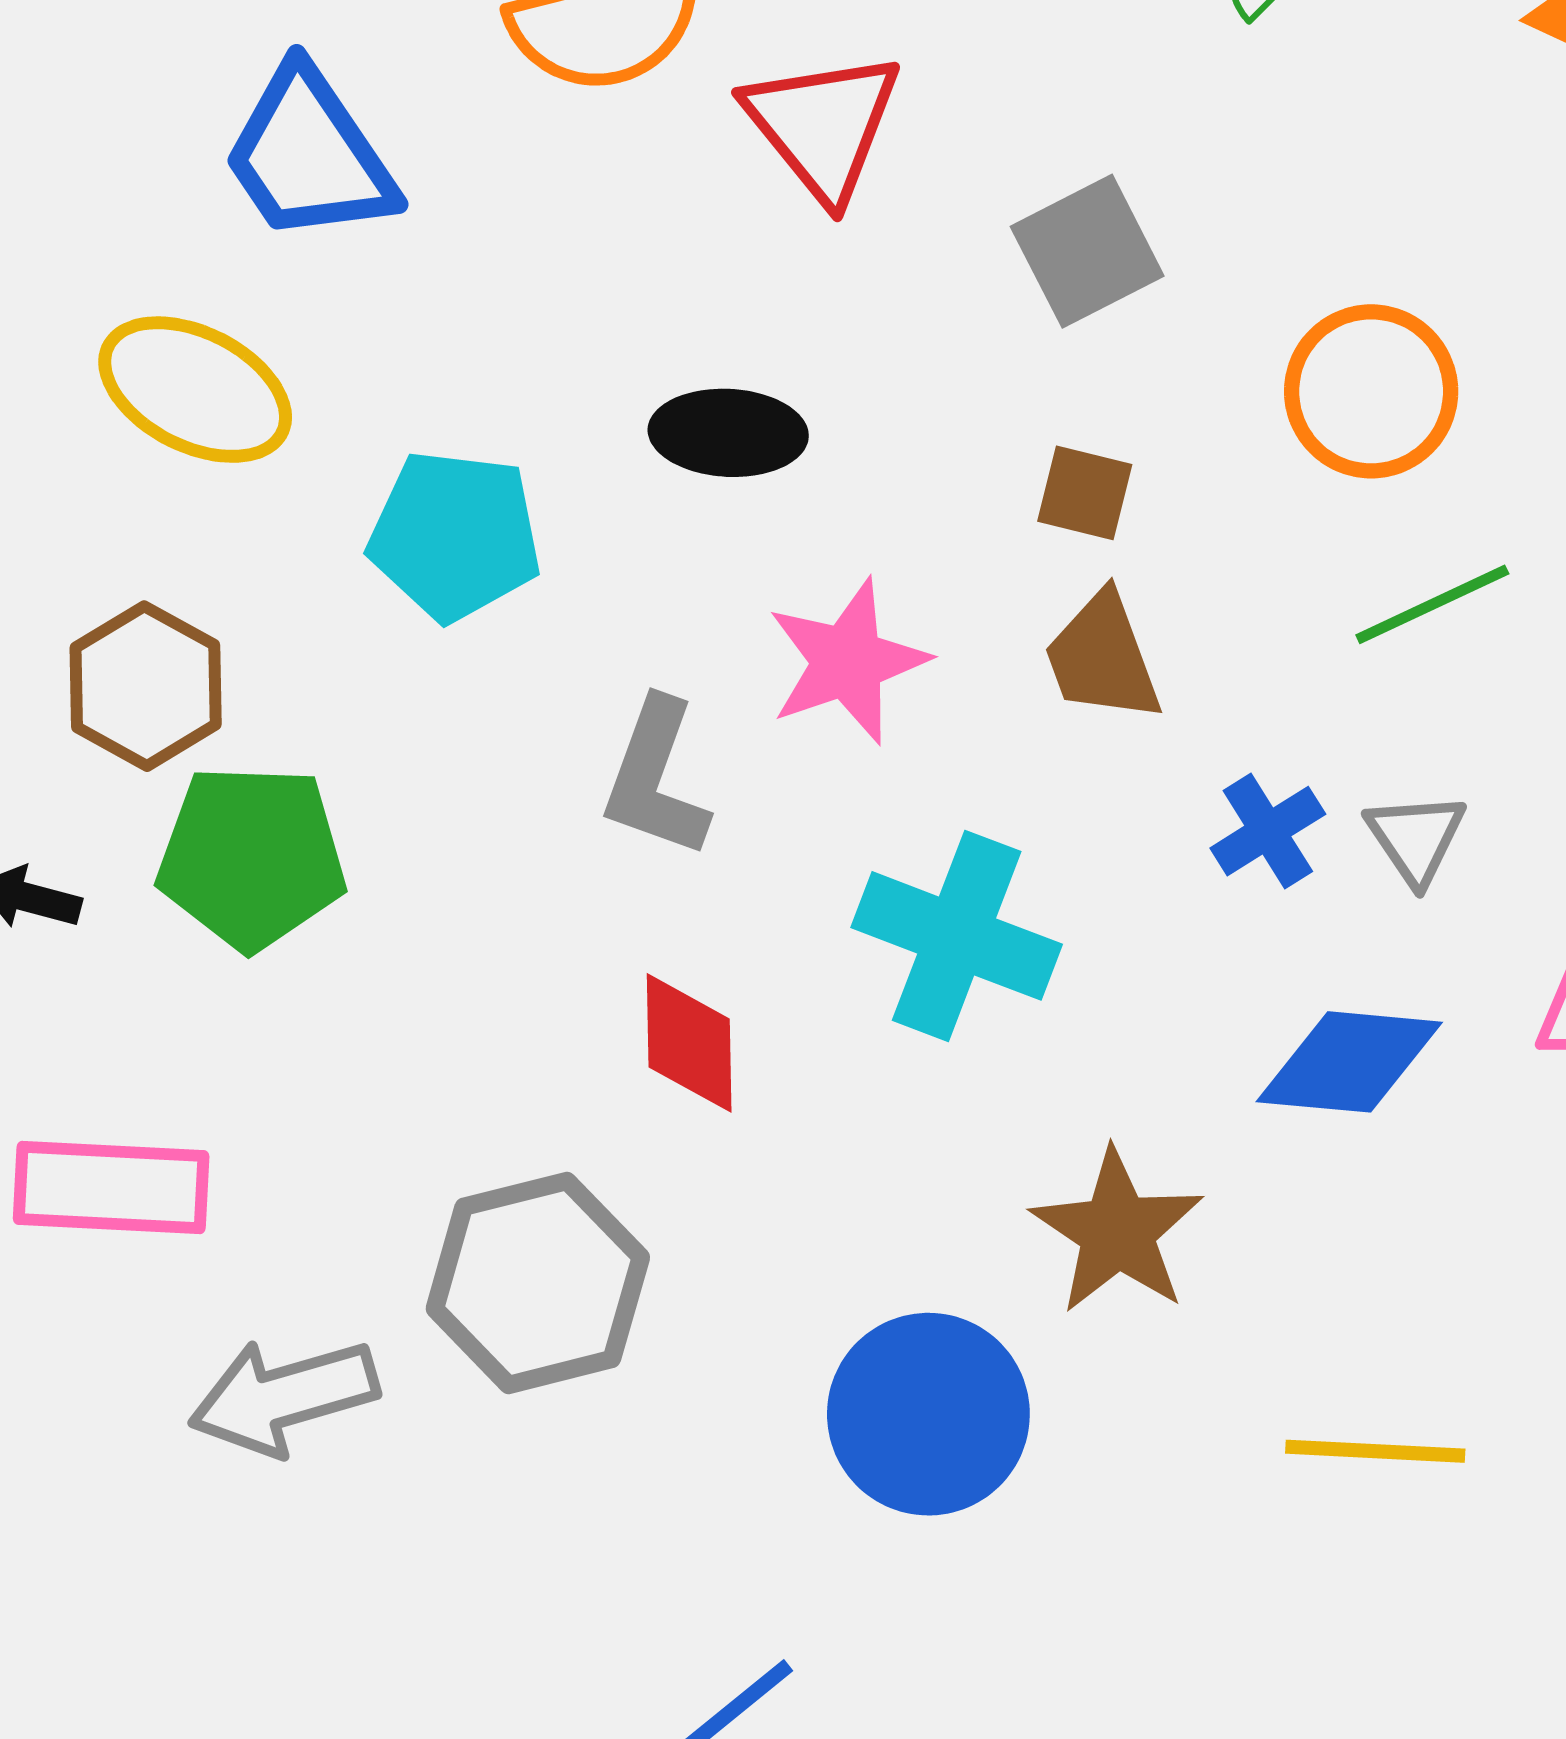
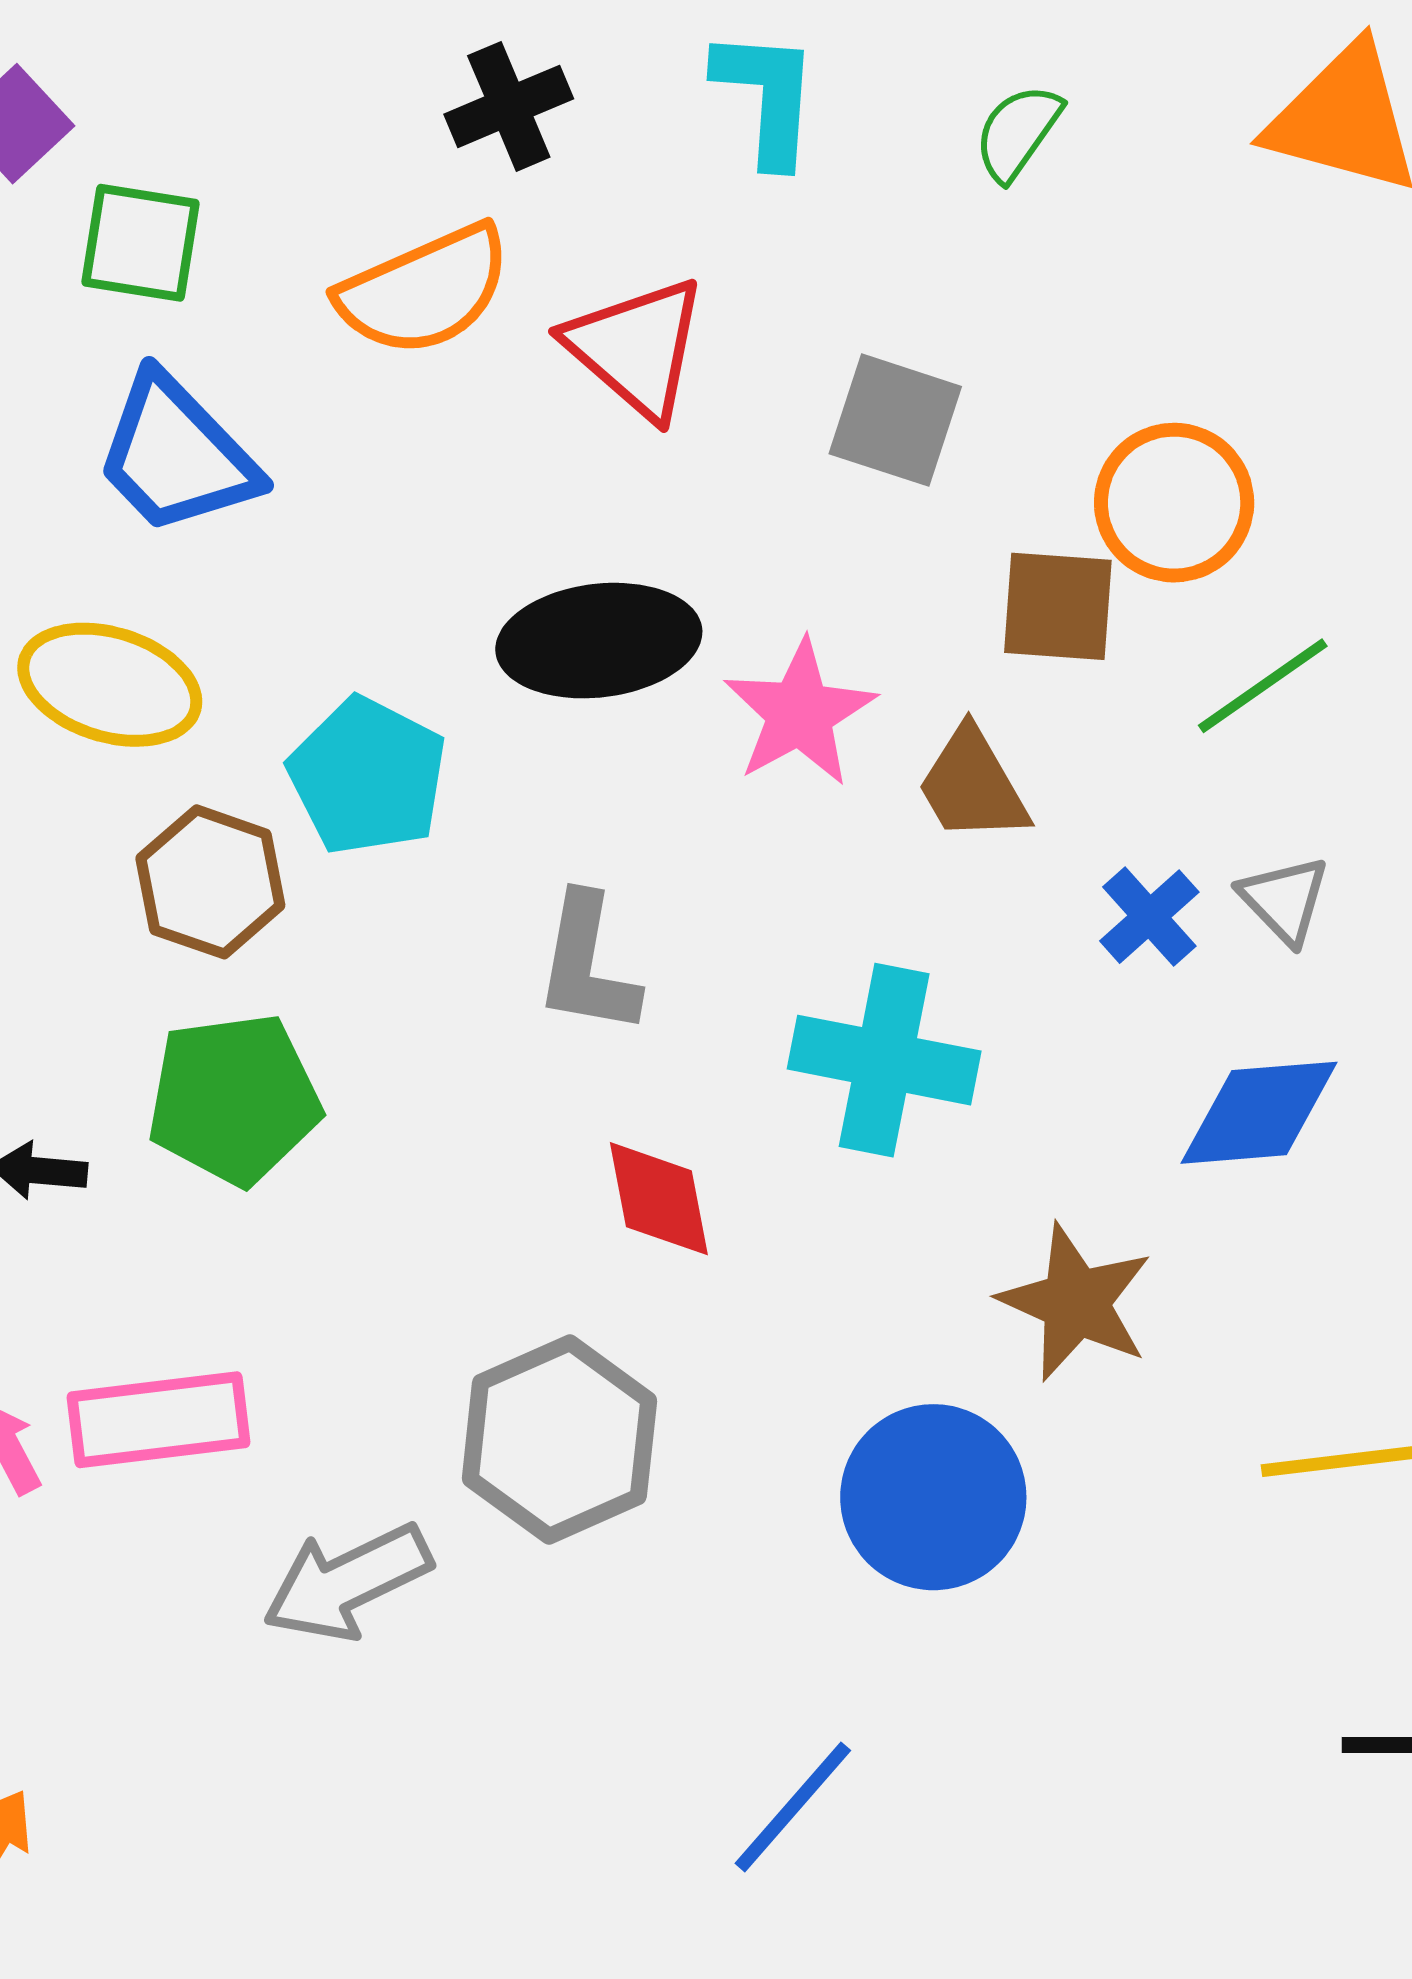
gray square: (1087, 251) -> (895, 420), turned -35
black ellipse: (728, 433) -> (599, 641), size x1.4
brown square: (1085, 493) -> (1058, 606), moved, size x1.4
cyan pentagon: (455, 536) -> (368, 776), turned 30
pink star: (847, 662) -> (800, 713), moved
brown hexagon: (146, 686) -> (210, 882), moved

